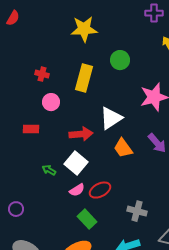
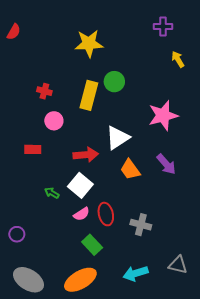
green circle: (120, 60) -> (114, 82), moved
red ellipse: (100, 190) -> (106, 214), turned -75
gray cross: (137, 211) -> (141, 225), moved

